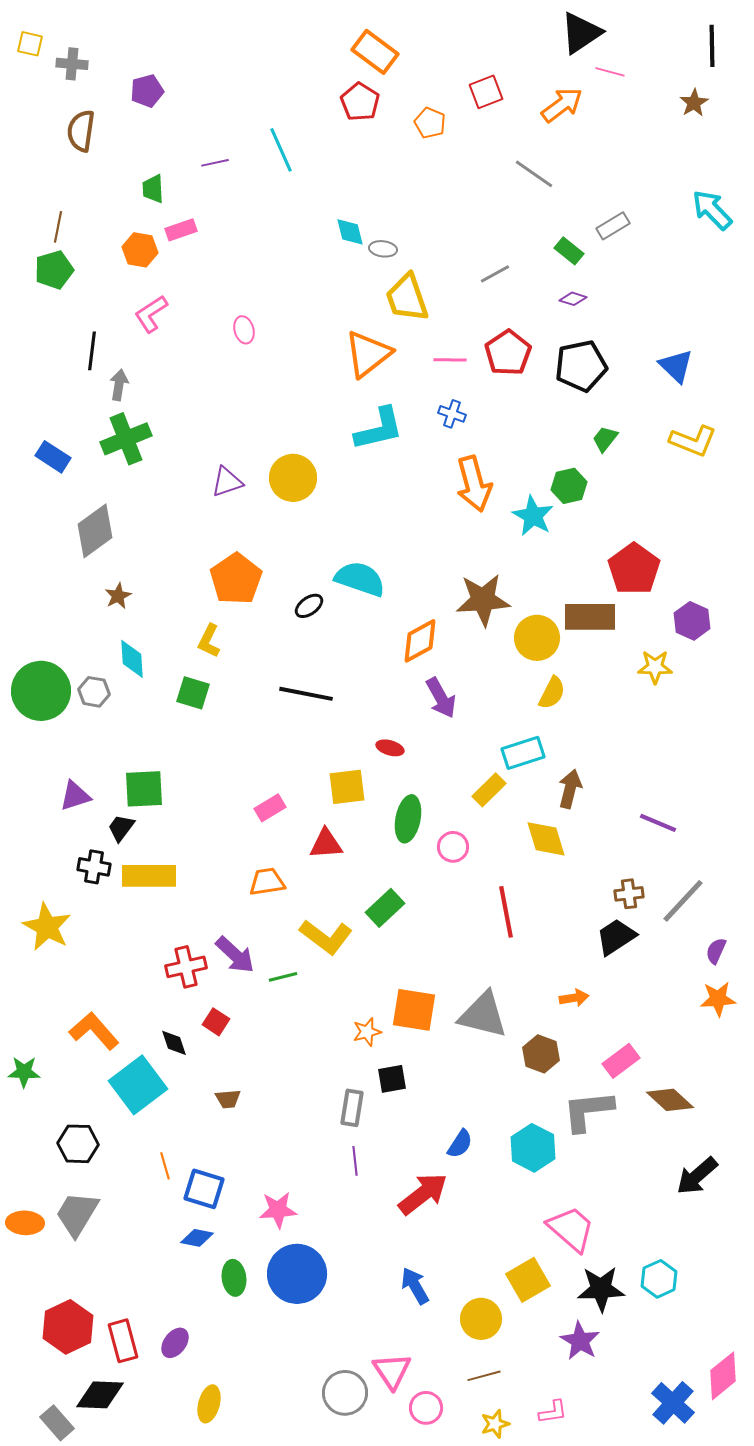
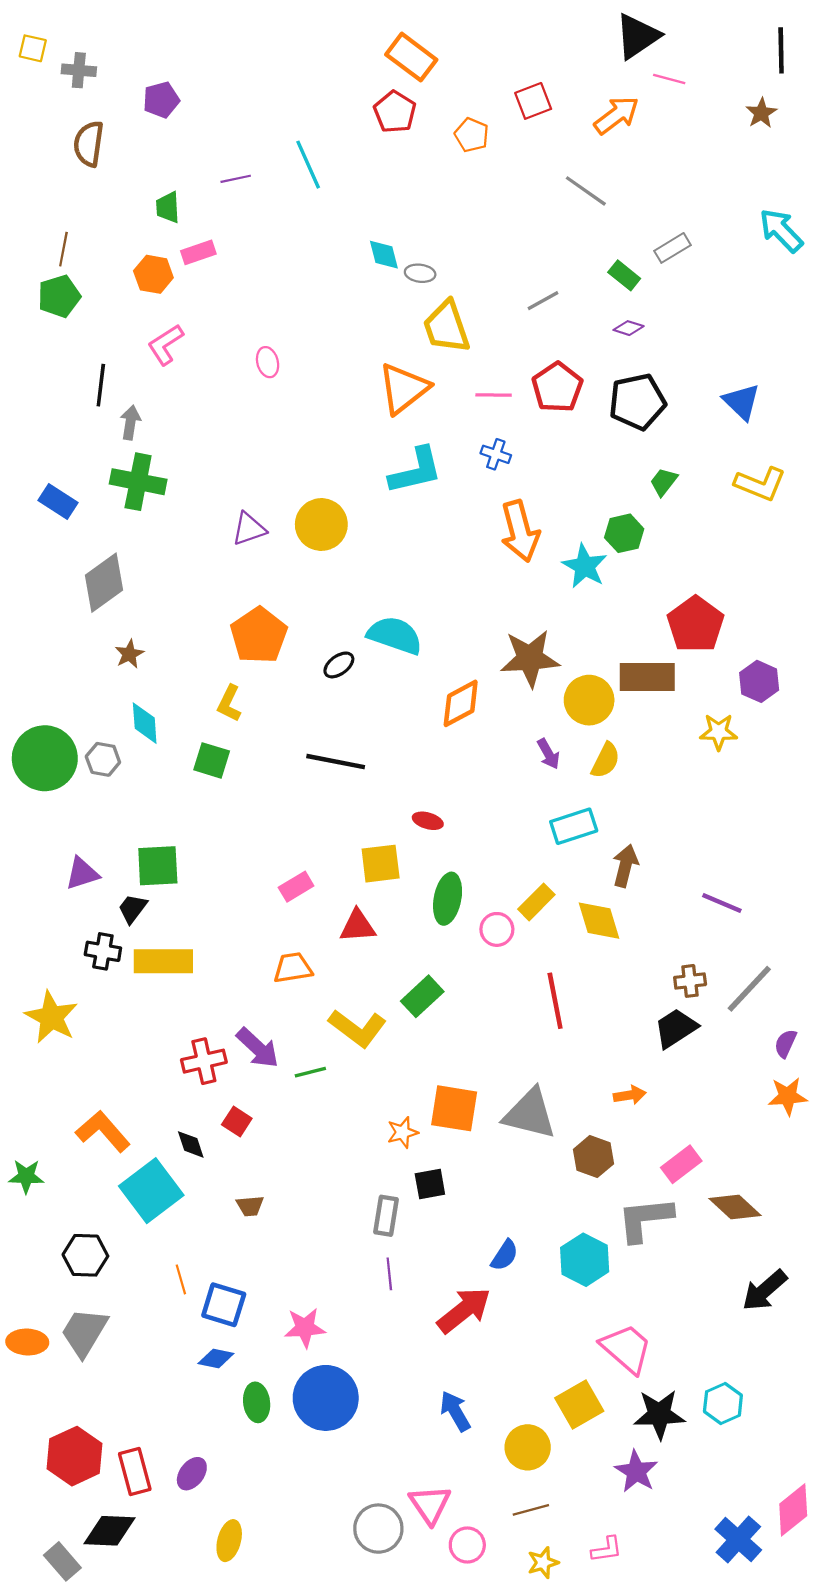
green cross: (126, 439) -> (138, 482), turned 33
purple arrow: (441, 698) -> (548, 754), moved, size x0.7
yellow rectangle: (489, 790) -> (536, 902), moved

